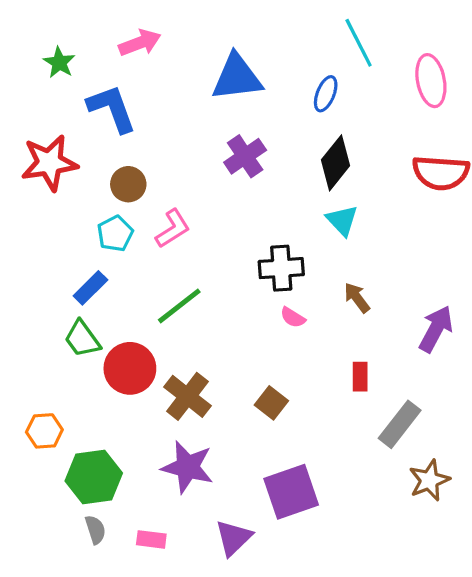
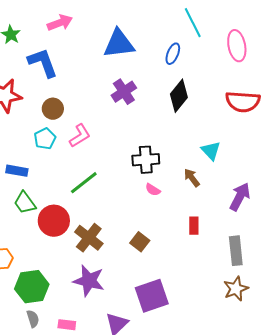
cyan triangle: (342, 220) -> (211, 151), moved
blue rectangle: (90, 288) -> (17, 171), moved, turned 55
gray rectangle: (400, 424) -> (236, 251), moved, turned -44

